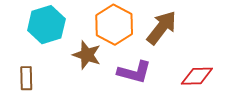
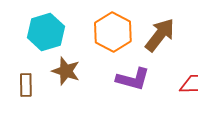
brown star: (87, 55) -> (66, 71), moved

